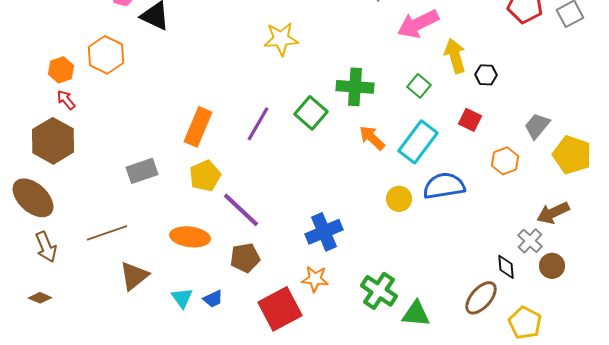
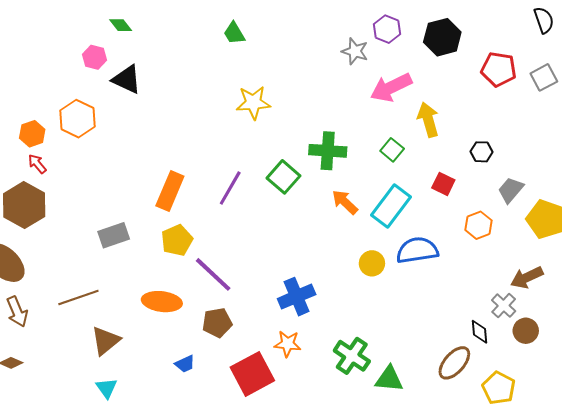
black hexagon: (486, 75) -> (482, 152), moved
cyan triangle: (182, 298) -> (107, 388), moved

